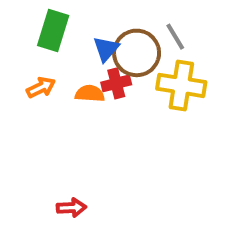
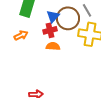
red cross: (116, 83) -> (50, 30), moved
orange semicircle: (90, 94) -> (53, 46), moved

